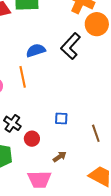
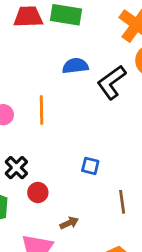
blue semicircle: (36, 50) -> (75, 66), moved
blue square: (61, 119) -> (90, 166), moved

